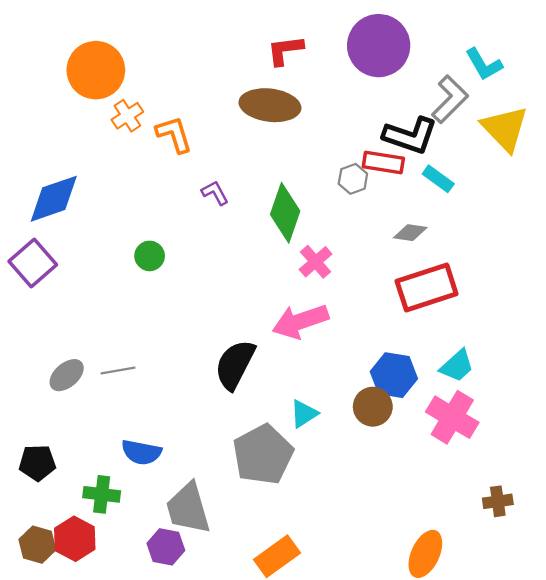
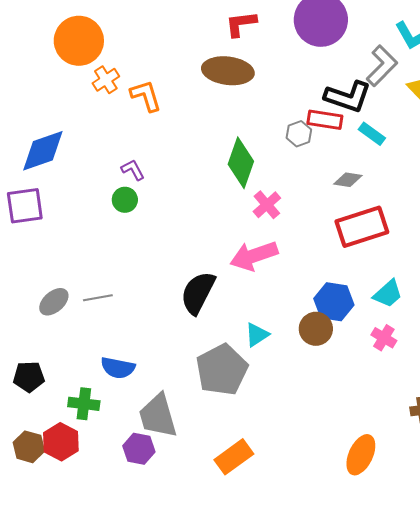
purple L-shape: (215, 193) -> (133, 170), moved
purple square: (33, 263) -> (25, 206), turned 33
pink cross: (452, 417) -> (384, 338), size x0.6

